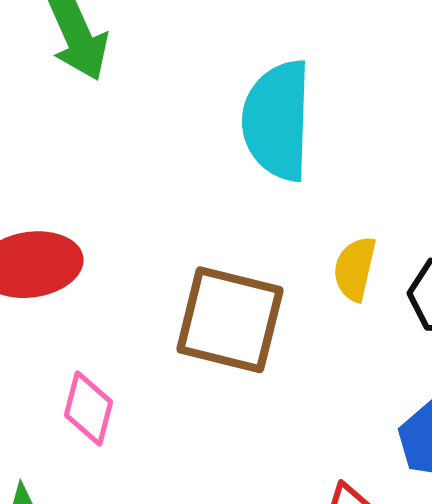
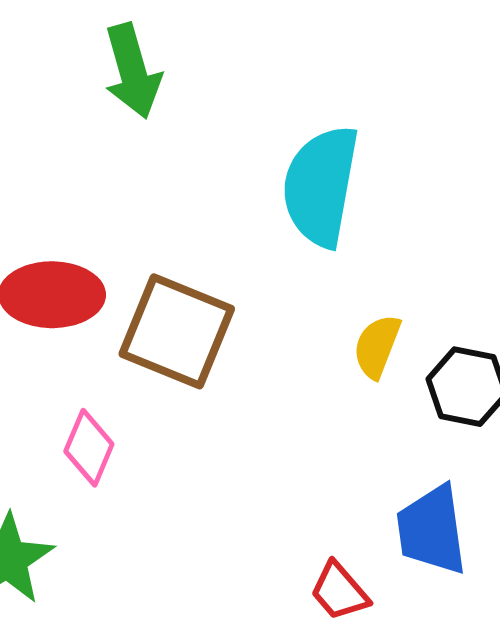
brown square: (230, 320) -> (177, 331), moved

